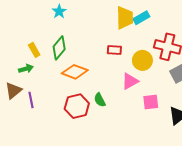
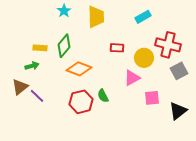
yellow trapezoid: (125, 18) -> (96, 17), moved
yellow rectangle: (34, 50) -> (40, 48), turned -56
purple line: (31, 100) -> (37, 96), turned -35

